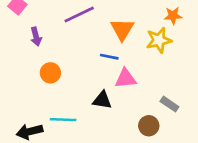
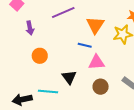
black triangle: (102, 100) -> (69, 77), moved, turned 42
brown circle: (149, 126) -> (101, 87), moved

